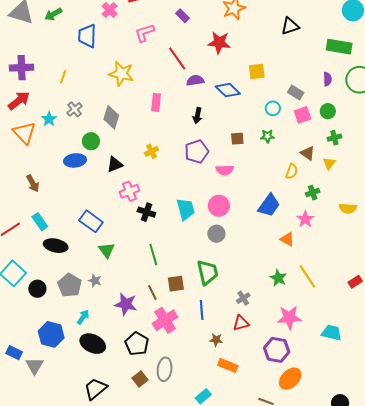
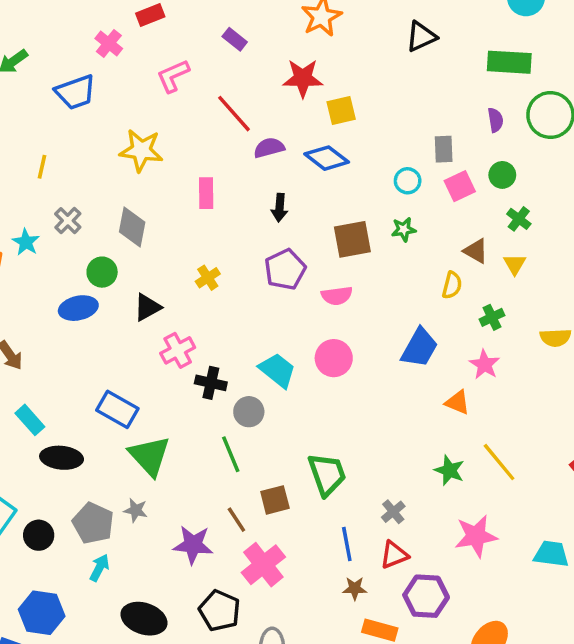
blue trapezoid: (87, 36) -> (75, 92), turned -105
yellow square: (257, 72) -> (341, 111), moved
gray rectangle: (296, 93) -> (444, 149), turned 63
green cross: (334, 138) -> (519, 219), turned -32
brown square: (237, 139) -> (352, 239), size x1.6
cyan trapezoid: (186, 209) -> (277, 370), turned -30
gray circle: (216, 234) -> (249, 412), moved
green triangle: (106, 250) -> (150, 456), size x1.5
blue line: (202, 310) -> (347, 544), moved
cyan arrow: (83, 317) -> (99, 568), moved
blue hexagon: (51, 334) -> (42, 613), moved
purple hexagon: (277, 350) -> (426, 596), moved

